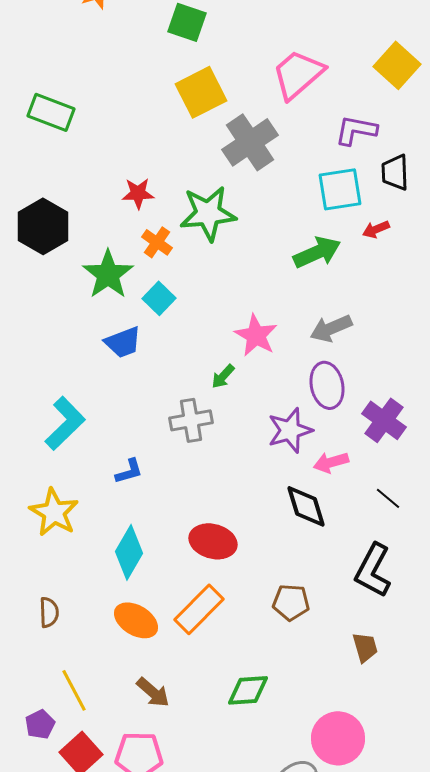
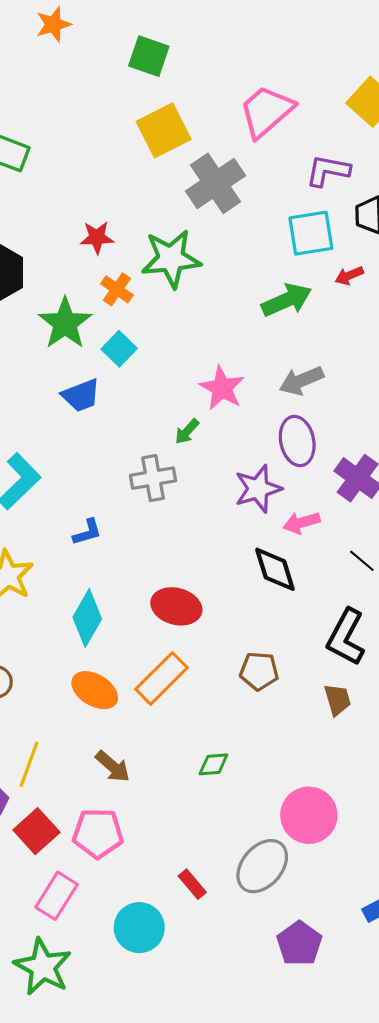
brown trapezoid: (365, 647) -> (337, 700), moved
yellow line: (74, 690) -> (29, 764), turned 48
green diamond: (248, 690) -> (213, 764), size x0.7

